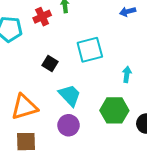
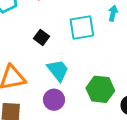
cyan arrow: (127, 74) -> (113, 13), moved

